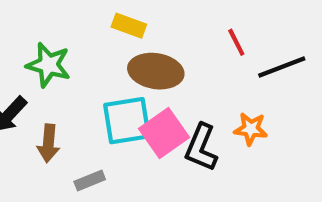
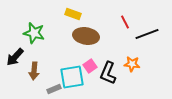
cyan square: (127, 121) -> (72, 77), moved
pink square: (164, 133) -> (90, 66), size x0.6

